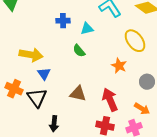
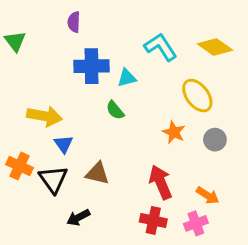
blue cross: (63, 21) -> (92, 66), size x1.6
gray circle: (147, 82) -> (215, 140), moved
brown triangle: (78, 94) -> (97, 173), moved
black arrow: (54, 124) -> (78, 218), turned 56

